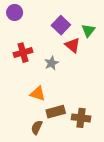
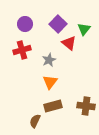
purple circle: (15, 12) -> (25, 24), moved
orange triangle: (38, 94) -> (50, 82), moved, turned 49
brown cross: (81, 118) -> (86, 106), moved

